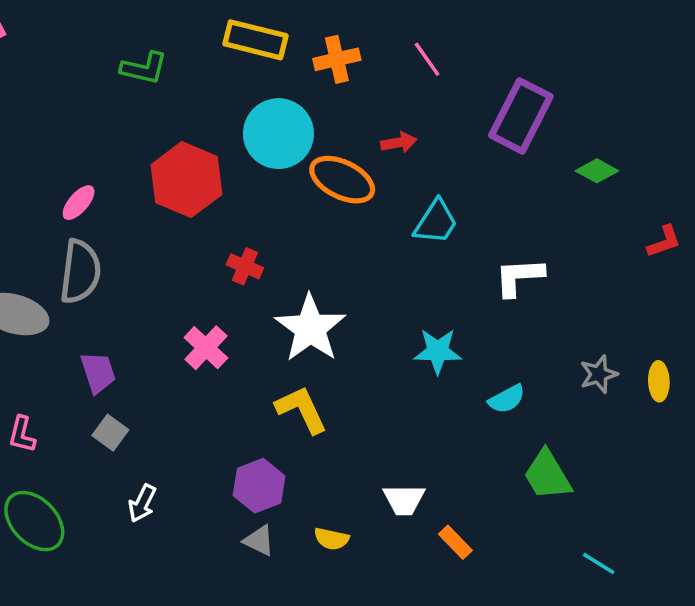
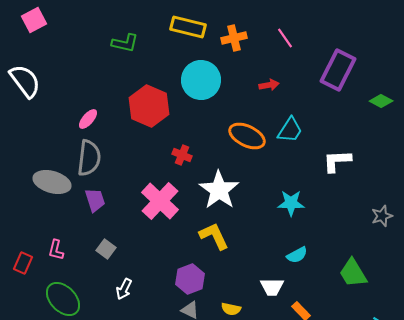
orange ellipse: (342, 180) -> (247, 136), moved
pink cross: (206, 348) -> (160, 201), size x1.5
purple trapezoid: (98, 372) -> (95, 200), moved
cyan semicircle: (507, 399) -> (297, 255), moved

